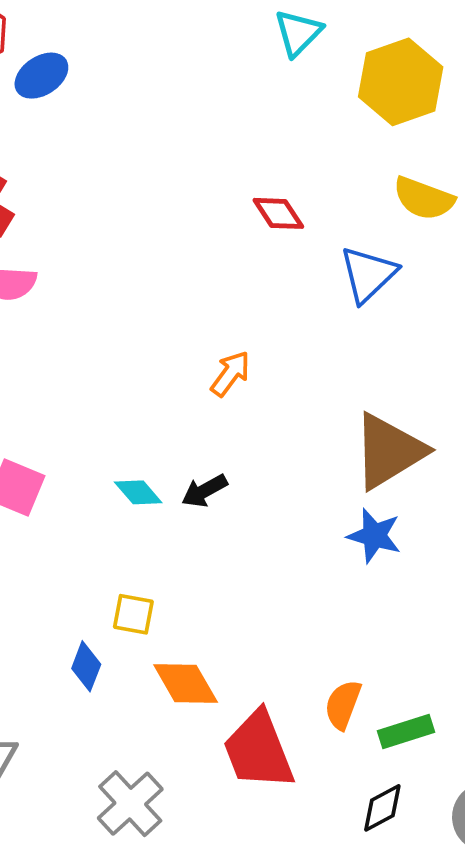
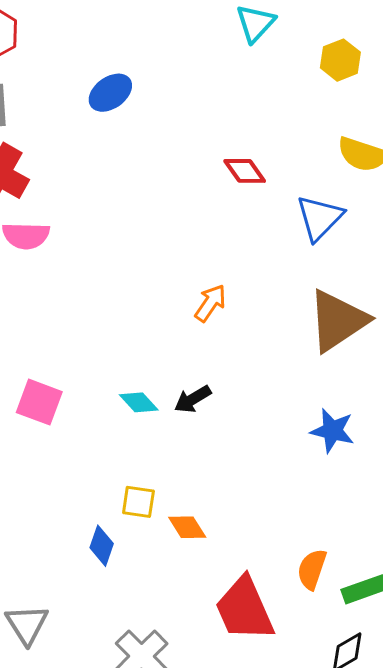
blue ellipse: (41, 76) -> (110, 93), moved
yellow hexagon: (401, 82) -> (340, 60), size x0.6
brown triangle: (389, 451) -> (338, 321), moved
orange diamond: (186, 684) -> (187, 527), moved, size x0.7

